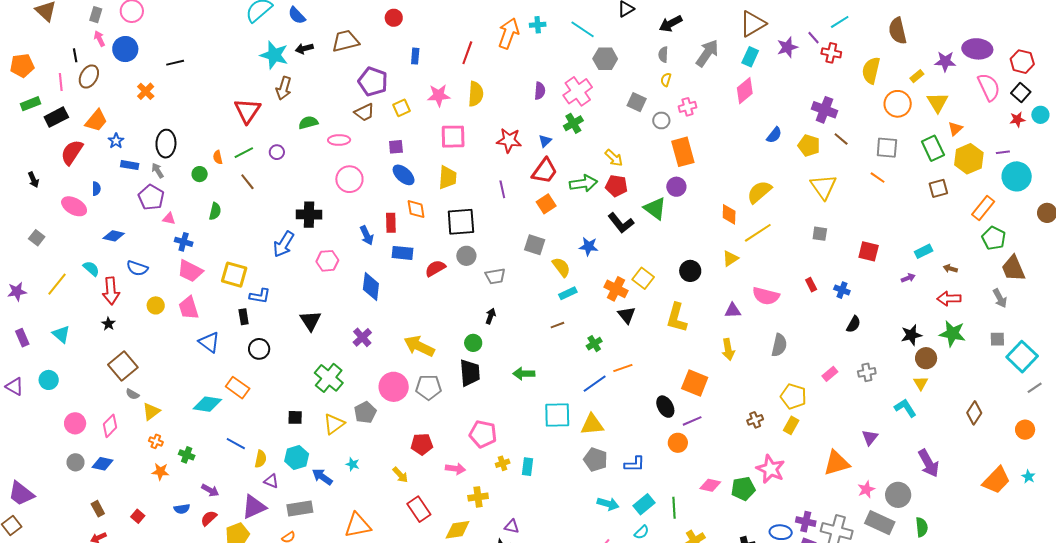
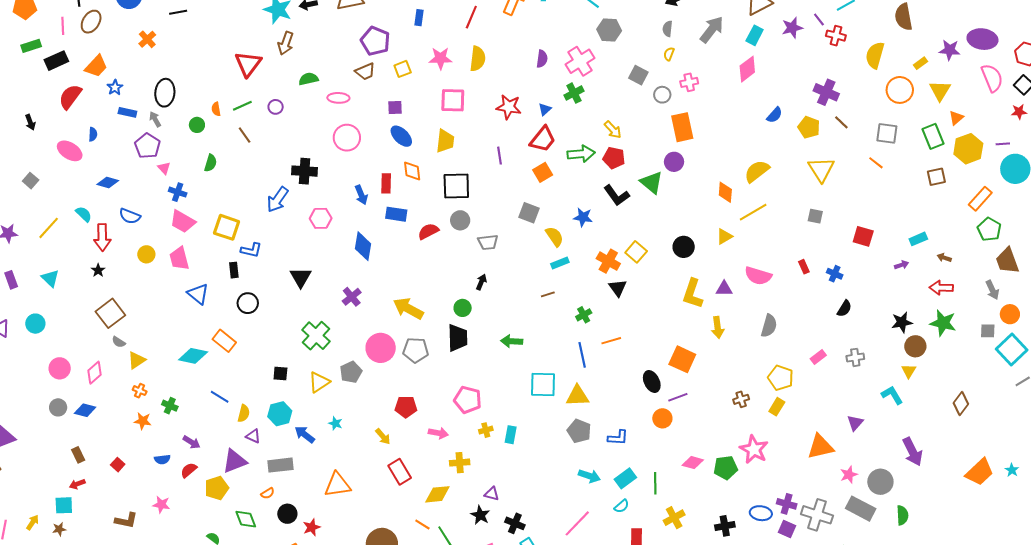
pink triangle: (169, 219) -> (164, 168), turned 32
yellow L-shape: (677, 318) -> (693, 294), moved
blue line: (595, 384) -> (582, 355), turned -70
orange circle: (1025, 430) -> (1010, 314), moved

